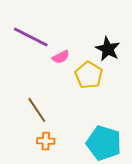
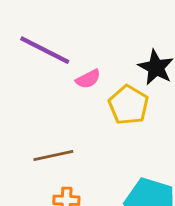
brown line: (37, 110) -> (53, 156), turned -68

